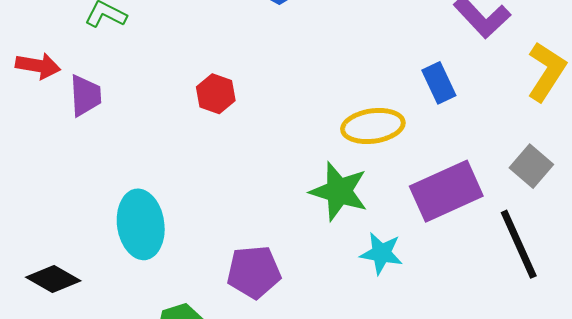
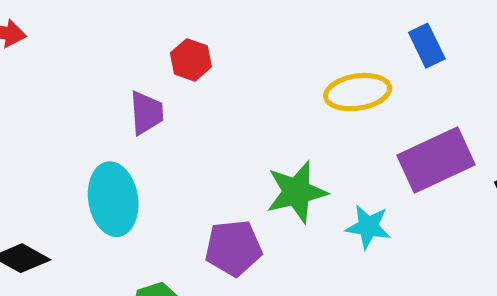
purple trapezoid: (85, 96) -> (146, 113), moved
green star: (339, 191) -> (297, 192), moved, turned -30

